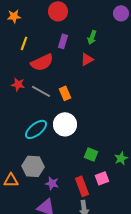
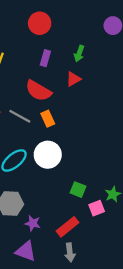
red semicircle: (42, 62) -> (38, 91), moved, turned 55
pink square: (102, 178) -> (97, 208), moved
red rectangle: (82, 186) -> (68, 227), turned 72

